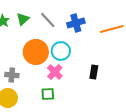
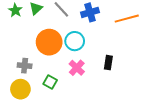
pink cross: (55, 72) -> (77, 68), moved
green square: (48, 94) -> (50, 82), moved, turned 32

